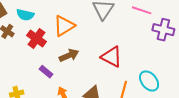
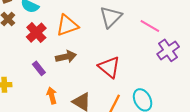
purple cross: (163, 30) -> (168, 50), turned 30

